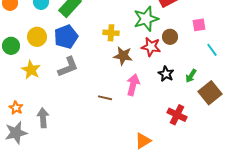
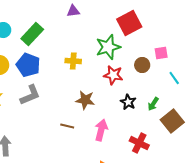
blue pentagon: (66, 37) -> (28, 65), turned -30
brown circle: (170, 37) -> (142, 65), moved
brown star: (123, 56) -> (85, 100), moved
pink arrow: (133, 85) -> (101, 130), moved

